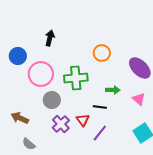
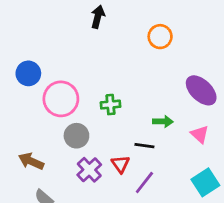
black arrow: (50, 38) -> (98, 17), moved
orange circle: (102, 53) -> (160, 37), moved
green cross: (76, 78) -> (110, 105), size x0.6

